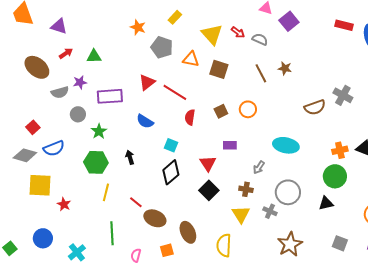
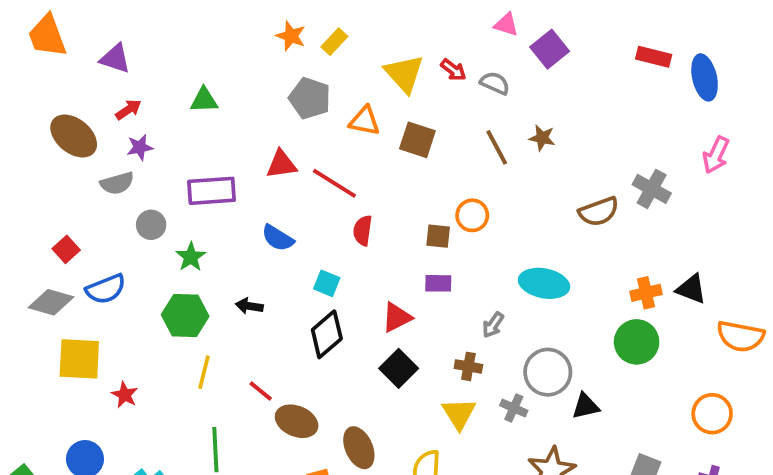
orange star: (138, 27) -> (291, 36), moved
green triangle: (94, 56) -> (204, 100), moved
purple star: (80, 82) -> (140, 147), moved
red triangle: (147, 82) -> (281, 164), turned 30
brown square: (221, 111) -> (438, 236), moved, turned 32
black arrow: (130, 157) -> (249, 306), turned -64
red triangle: (208, 163) -> (397, 317), turned 36
black triangle: (326, 203) -> (586, 406), moved

